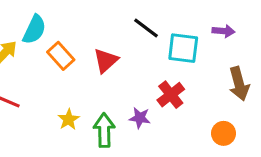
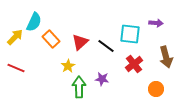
black line: (146, 28) -> (106, 46), moved
red cross: (171, 95) -> (134, 64), moved
yellow star: (69, 119) -> (68, 66), moved

